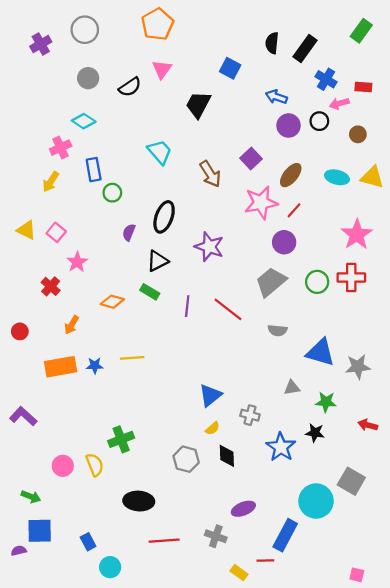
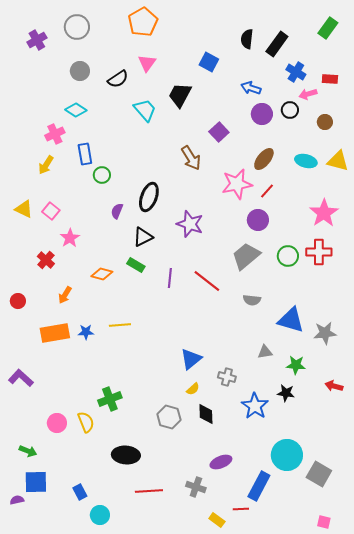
cyan trapezoid: (160, 152) -> (145, 110), moved
purple square: (251, 159) -> (219, 132), moved
gray square: (351, 481) -> (319, 474), moved

